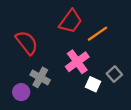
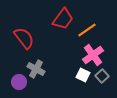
pink cross: (77, 62) -> (93, 55), moved
gray square: (114, 74) -> (102, 76), moved

